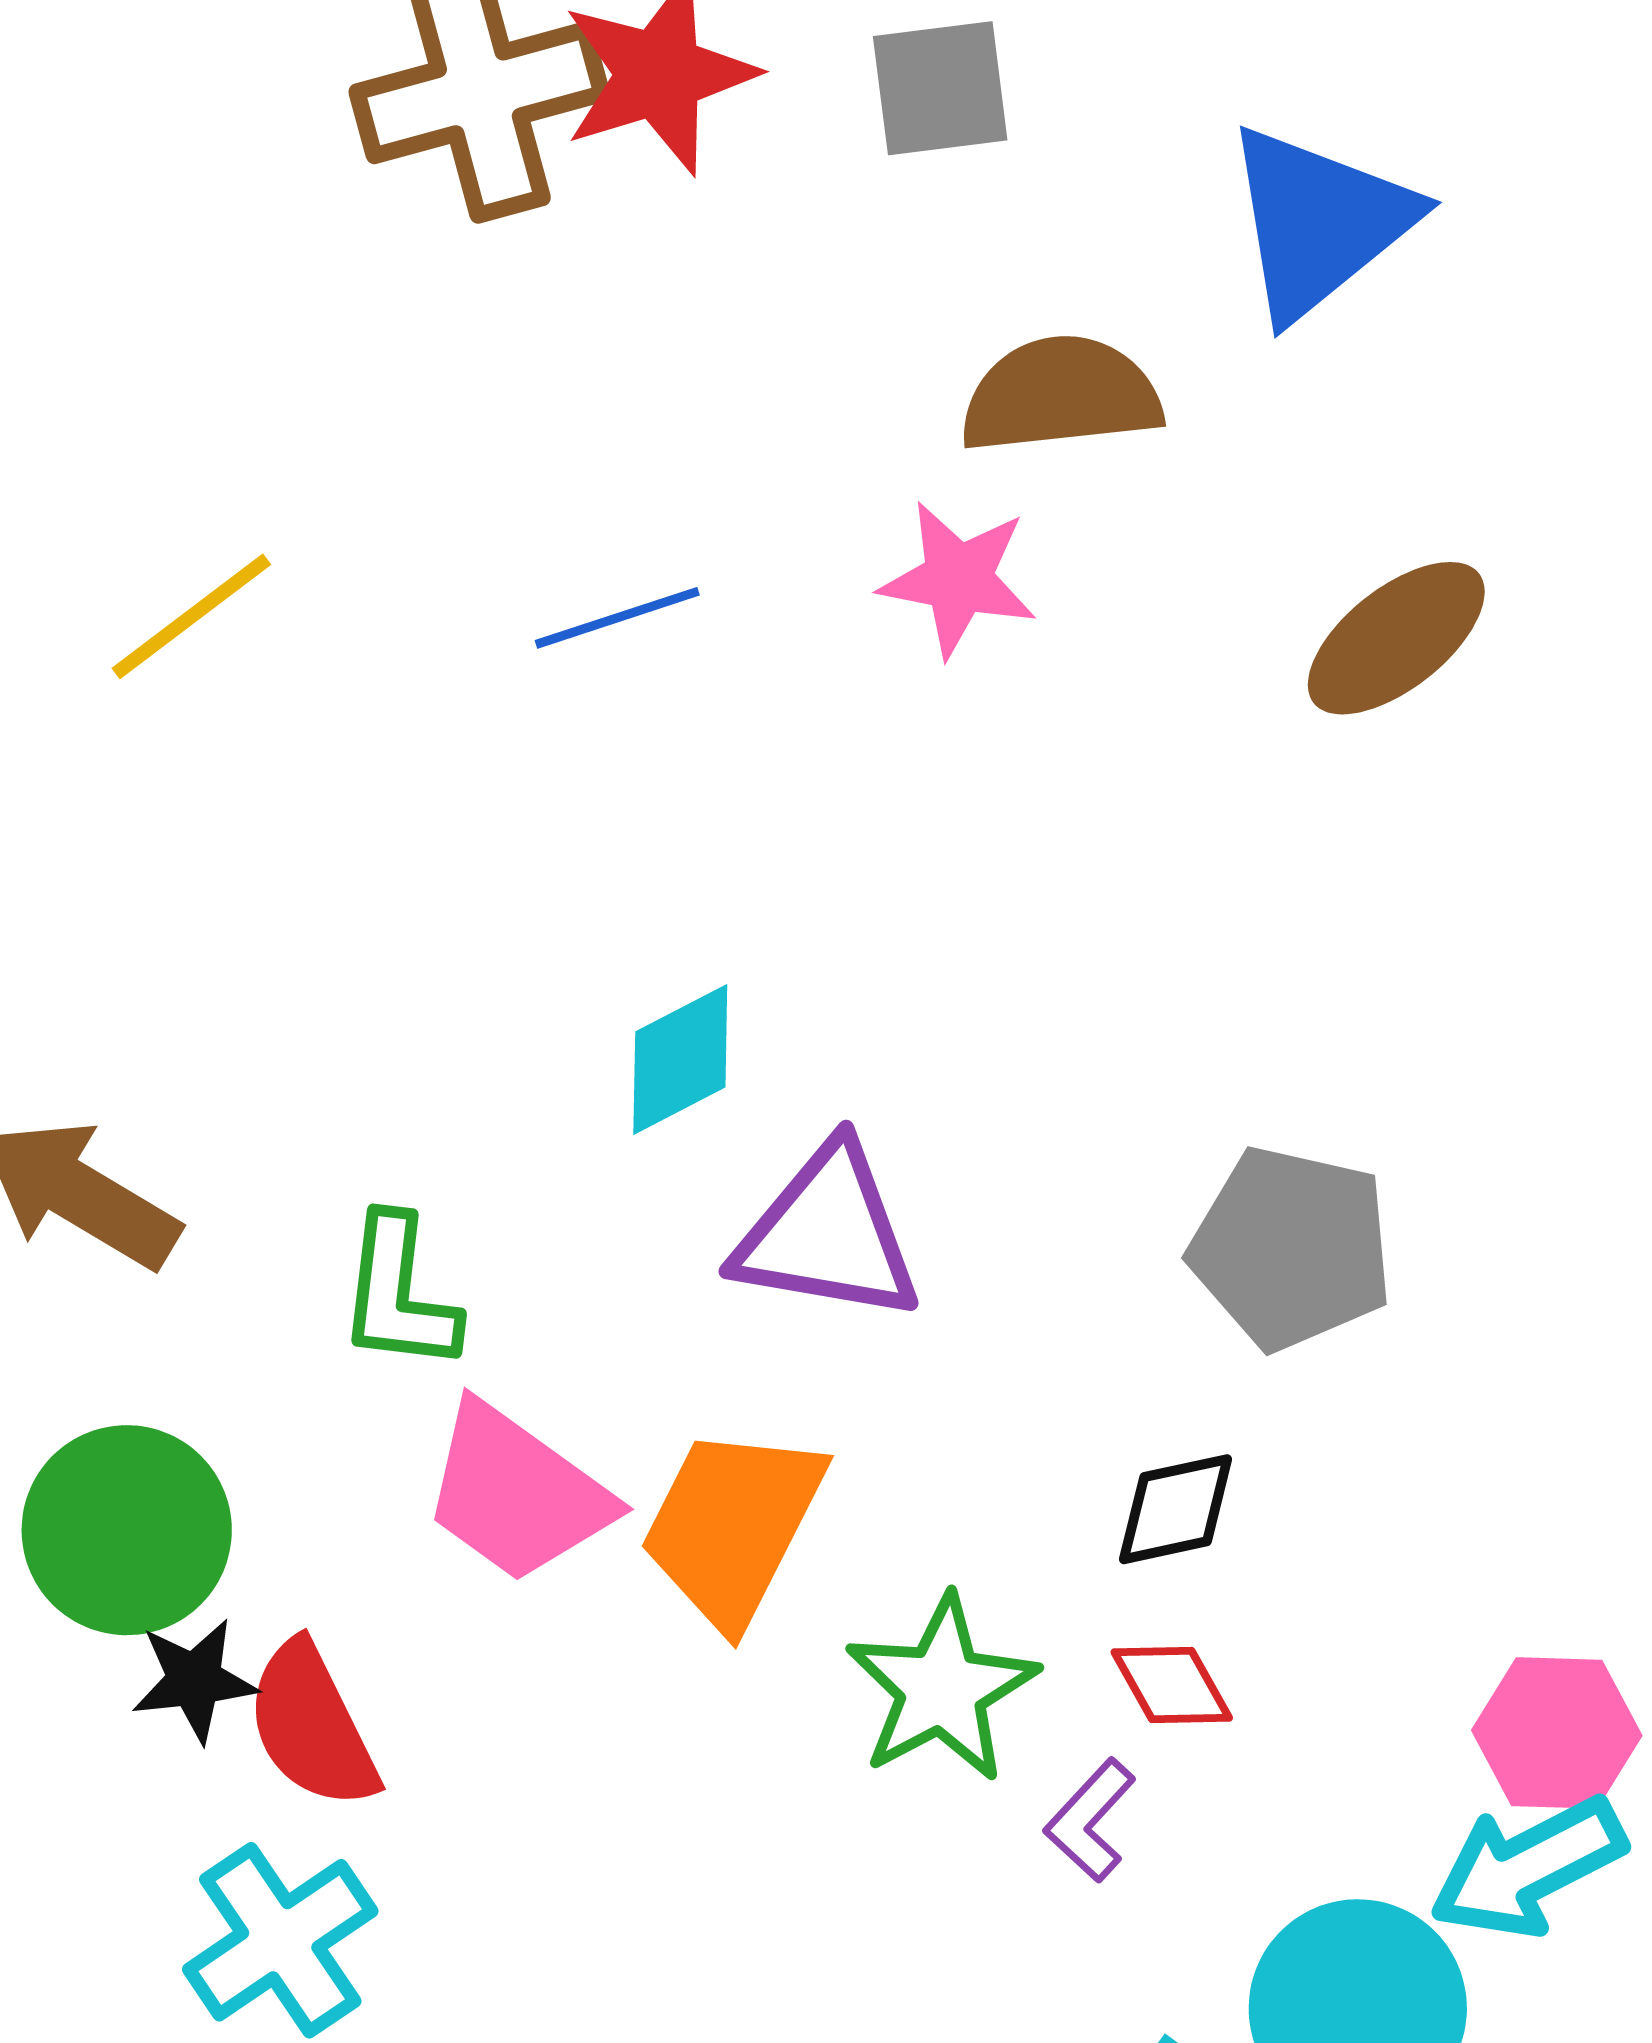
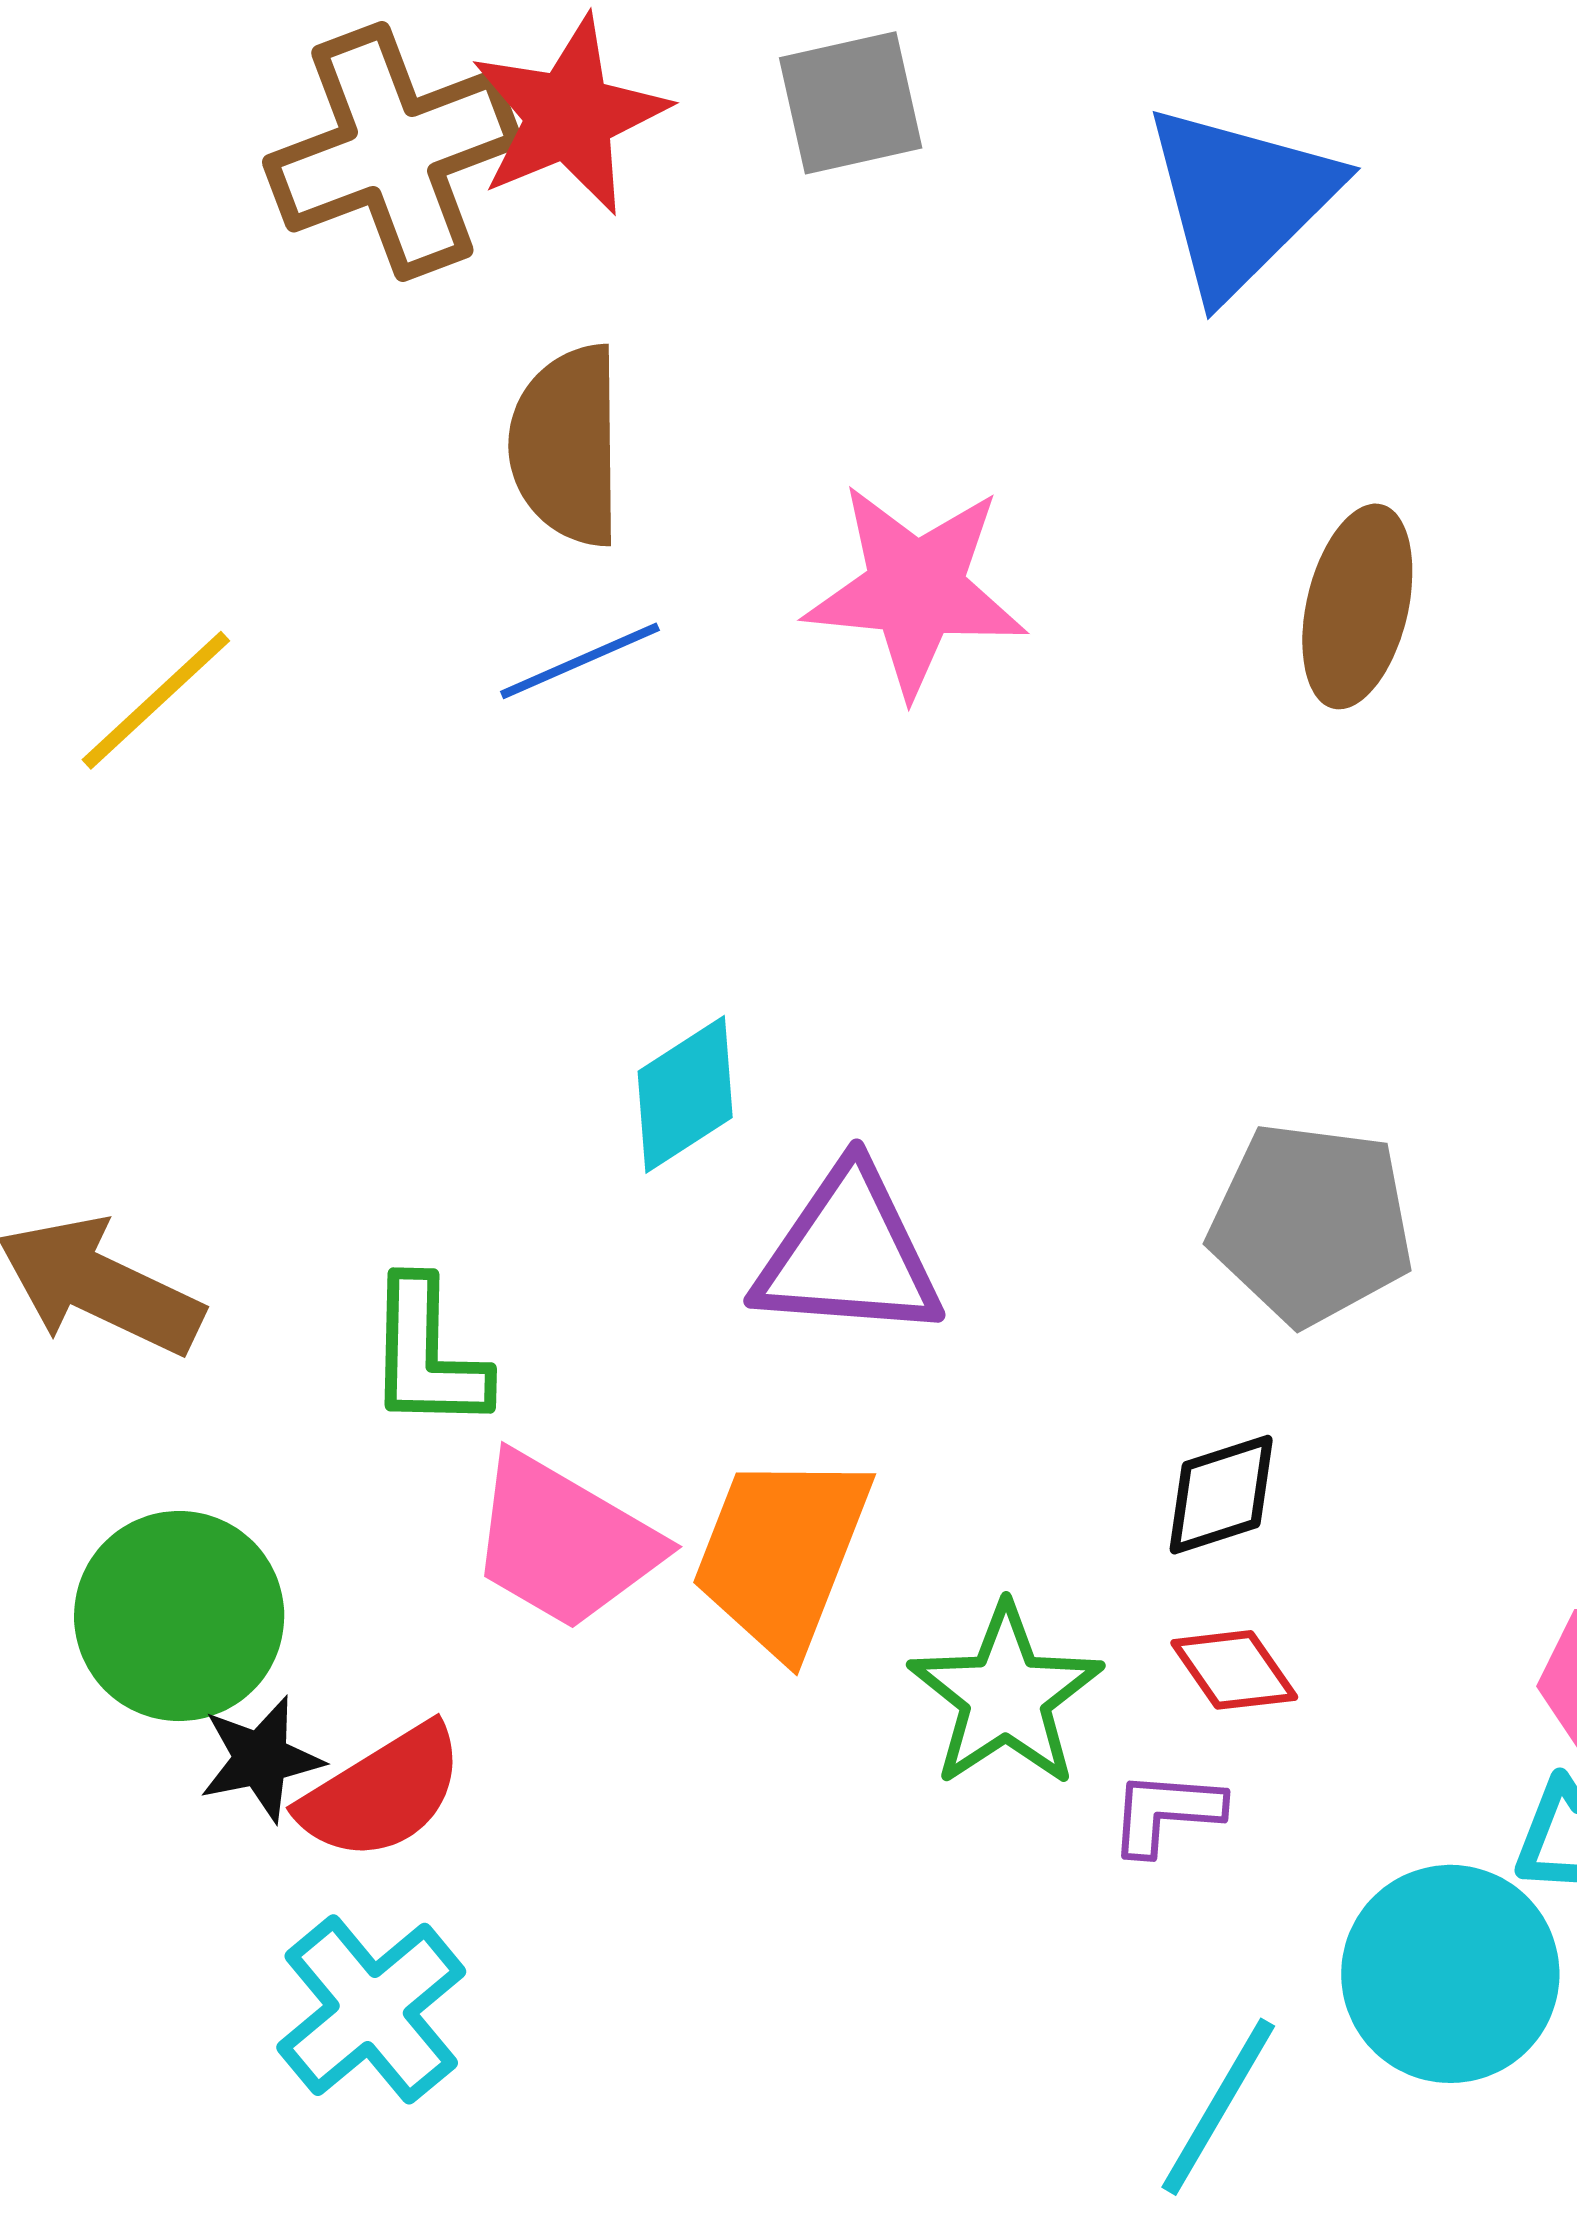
brown semicircle: (1061, 395) -> (567, 445), moved, turned -79
pink star: (958, 579) -> (916, 589), size x1.4
brown ellipse: (1396, 638) -> (1357, 606), turned -33
red semicircle: (312, 1725) -> (382, 1793), turned -90
purple L-shape: (1090, 1820) -> (1166, 1812), turned 57

